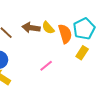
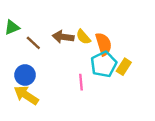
cyan pentagon: (84, 29) -> (104, 64), moved
pink line: (46, 66) -> (81, 82), turned -56

